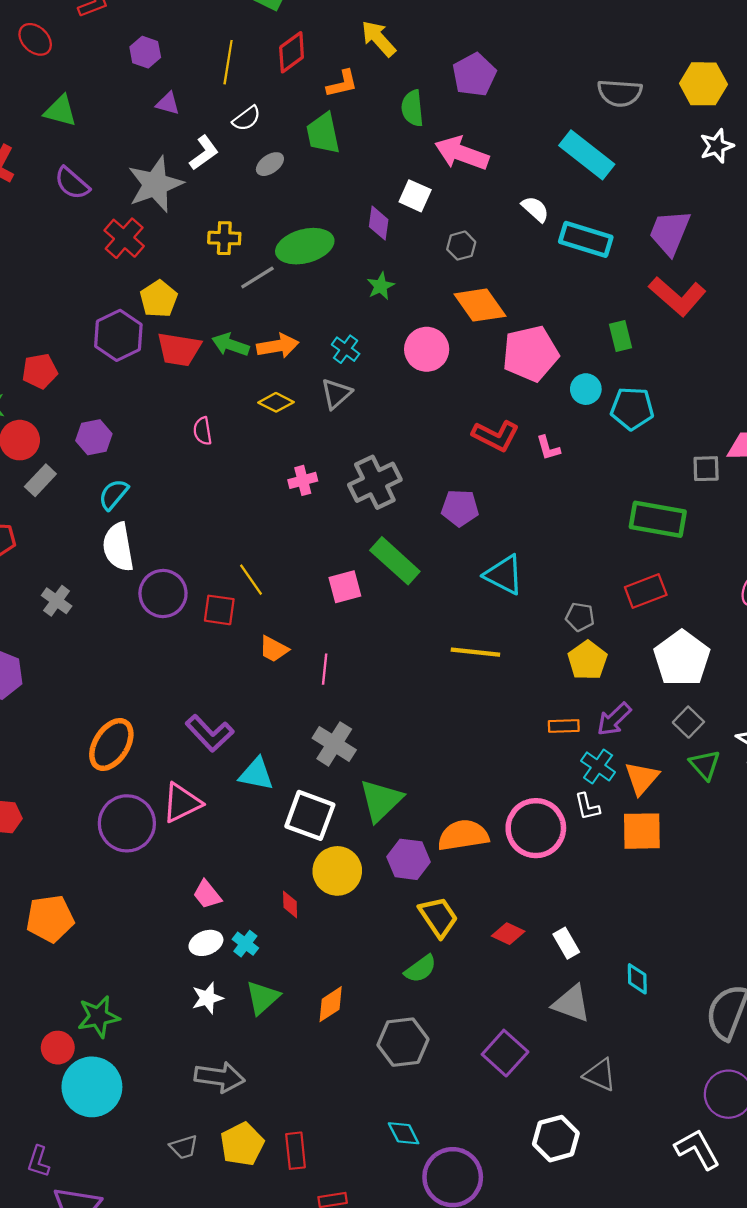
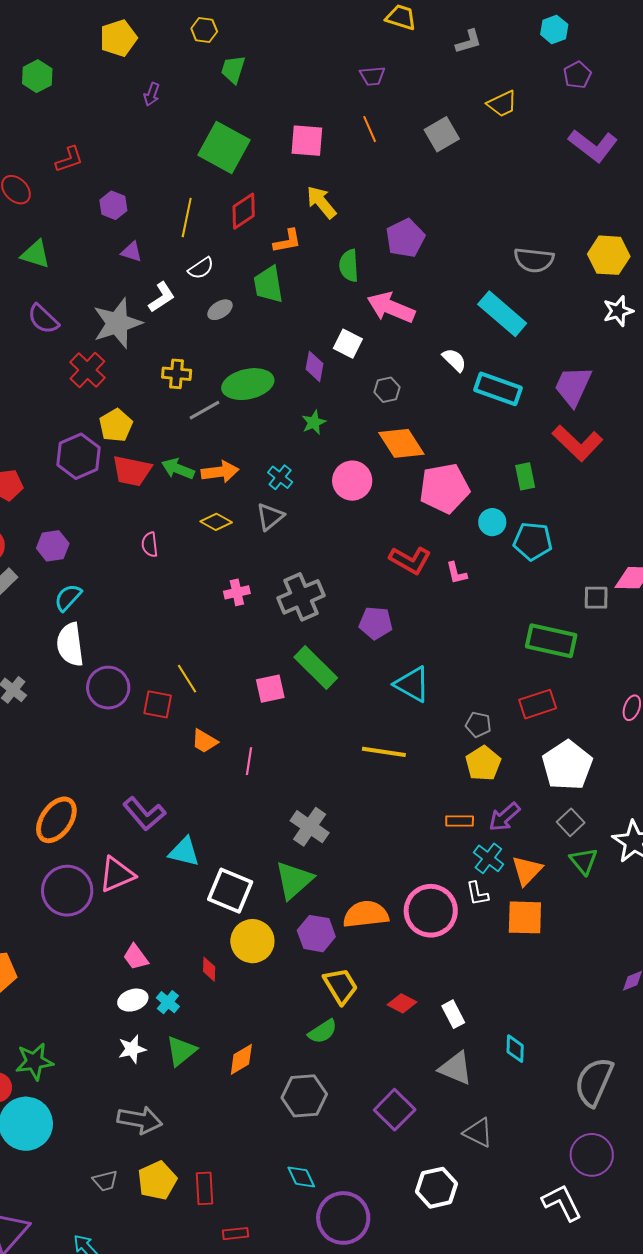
gray cross: (334, 744) -> (310, 827), moved

